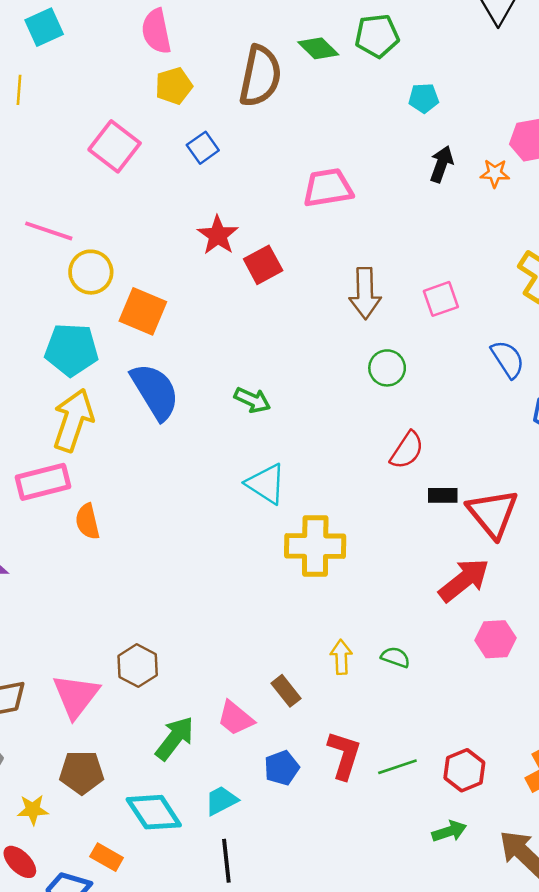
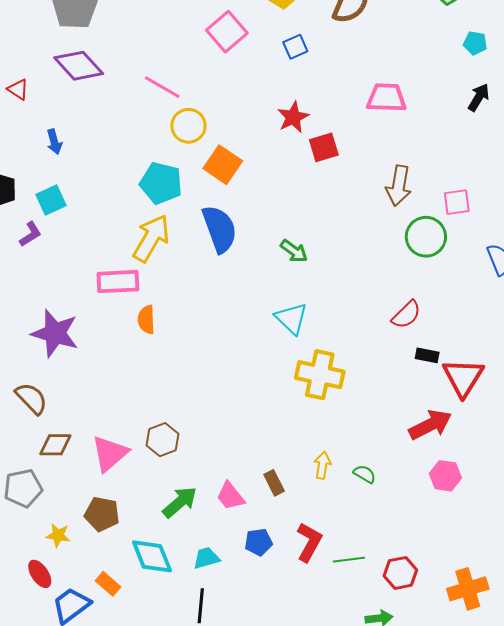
green circle: (387, 368) -> (426, 237), moved, size x1.4

